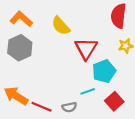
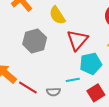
gray hexagon: (20, 48) -> (35, 41), moved

